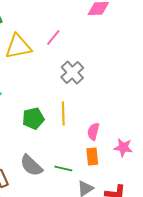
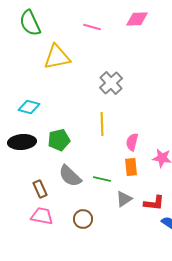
pink line: (53, 38) -> (92, 27), moved, turned 66
green pentagon: (33, 118) -> (59, 140), moved

